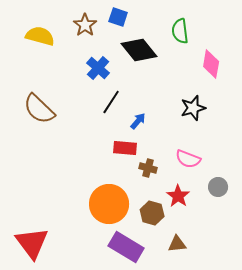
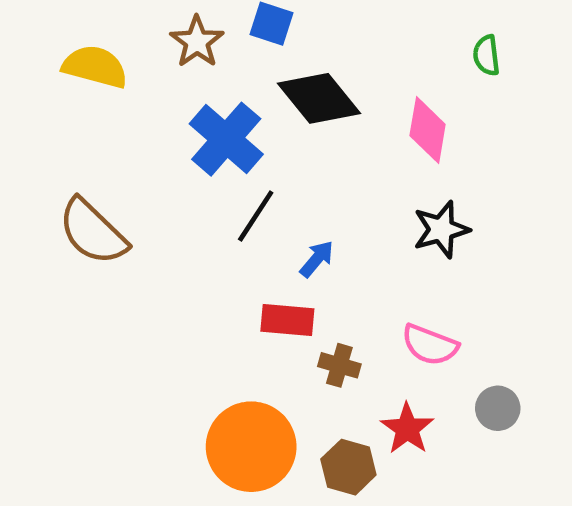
green semicircle: (180, 31) -> (486, 55), moved, size x0.7
pink diamond: (211, 64) -> (428, 130), moved
blue cross: (98, 68) -> (226, 139), size x1.4

